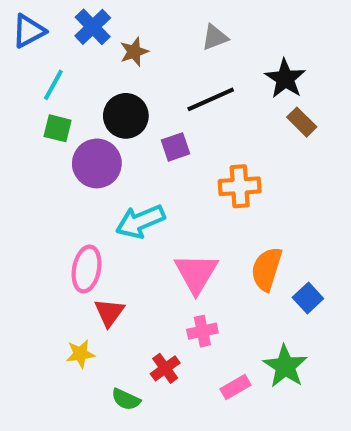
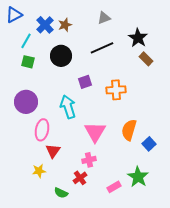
blue cross: (93, 27) -> (45, 25), moved
purple square: (176, 147) -> (85, 82), moved
purple circle: (97, 163) -> (26, 102), moved
cyan arrow: (140, 221) -> (68, 107), turned 95
pink cross: (202, 331) -> (89, 160), moved

